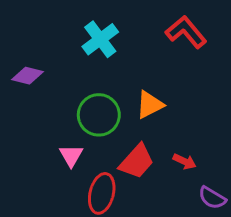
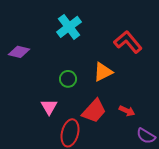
red L-shape: (186, 32) -> (128, 42), moved
green circle: (99, 115) -> (68, 79), size x0.6

